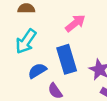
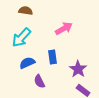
blue rectangle: (67, 59) -> (53, 57), size x0.6

